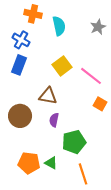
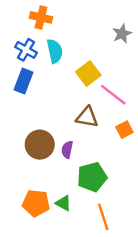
cyan semicircle: (59, 26) -> (55, 51), moved
yellow square: (62, 66) -> (88, 74), moved
brown triangle: (48, 96) -> (87, 117), moved
orange square: (100, 104) -> (124, 130), turned 32
brown circle: (20, 116) -> (40, 145), moved

